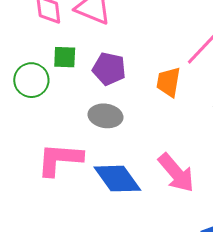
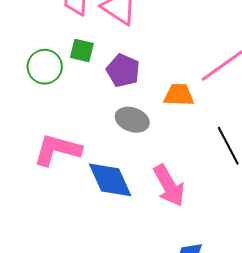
orange trapezoid: (169, 82) -> (179, 95), turned 72
gray ellipse: (105, 116) -> (132, 120), moved

